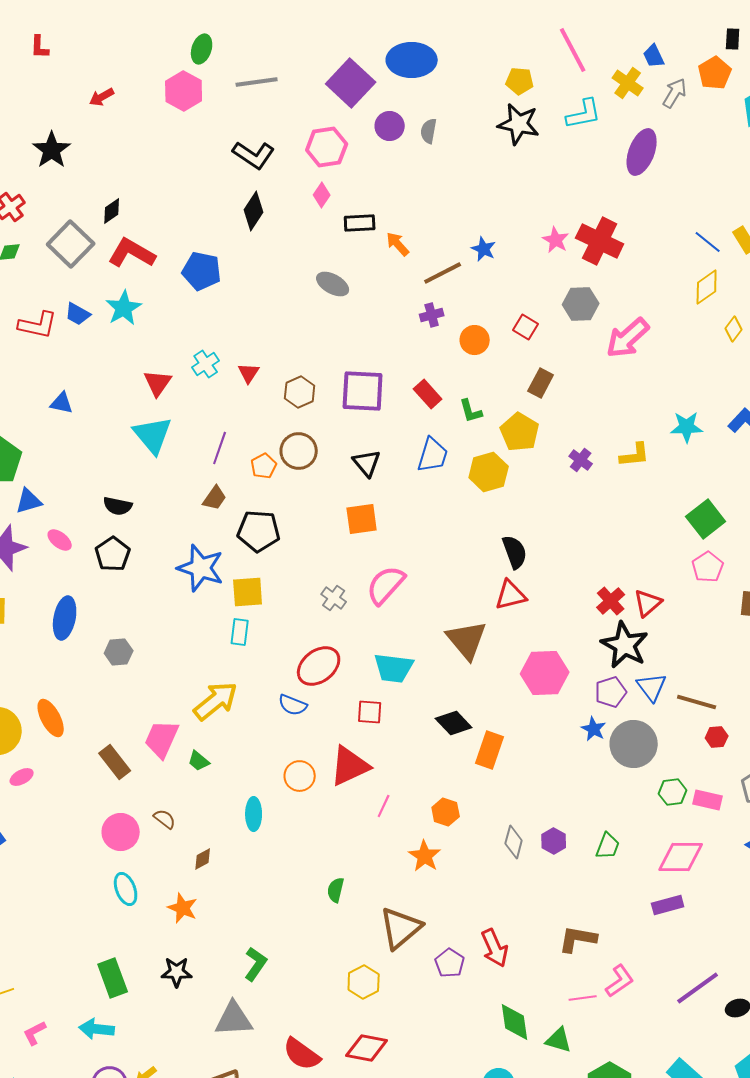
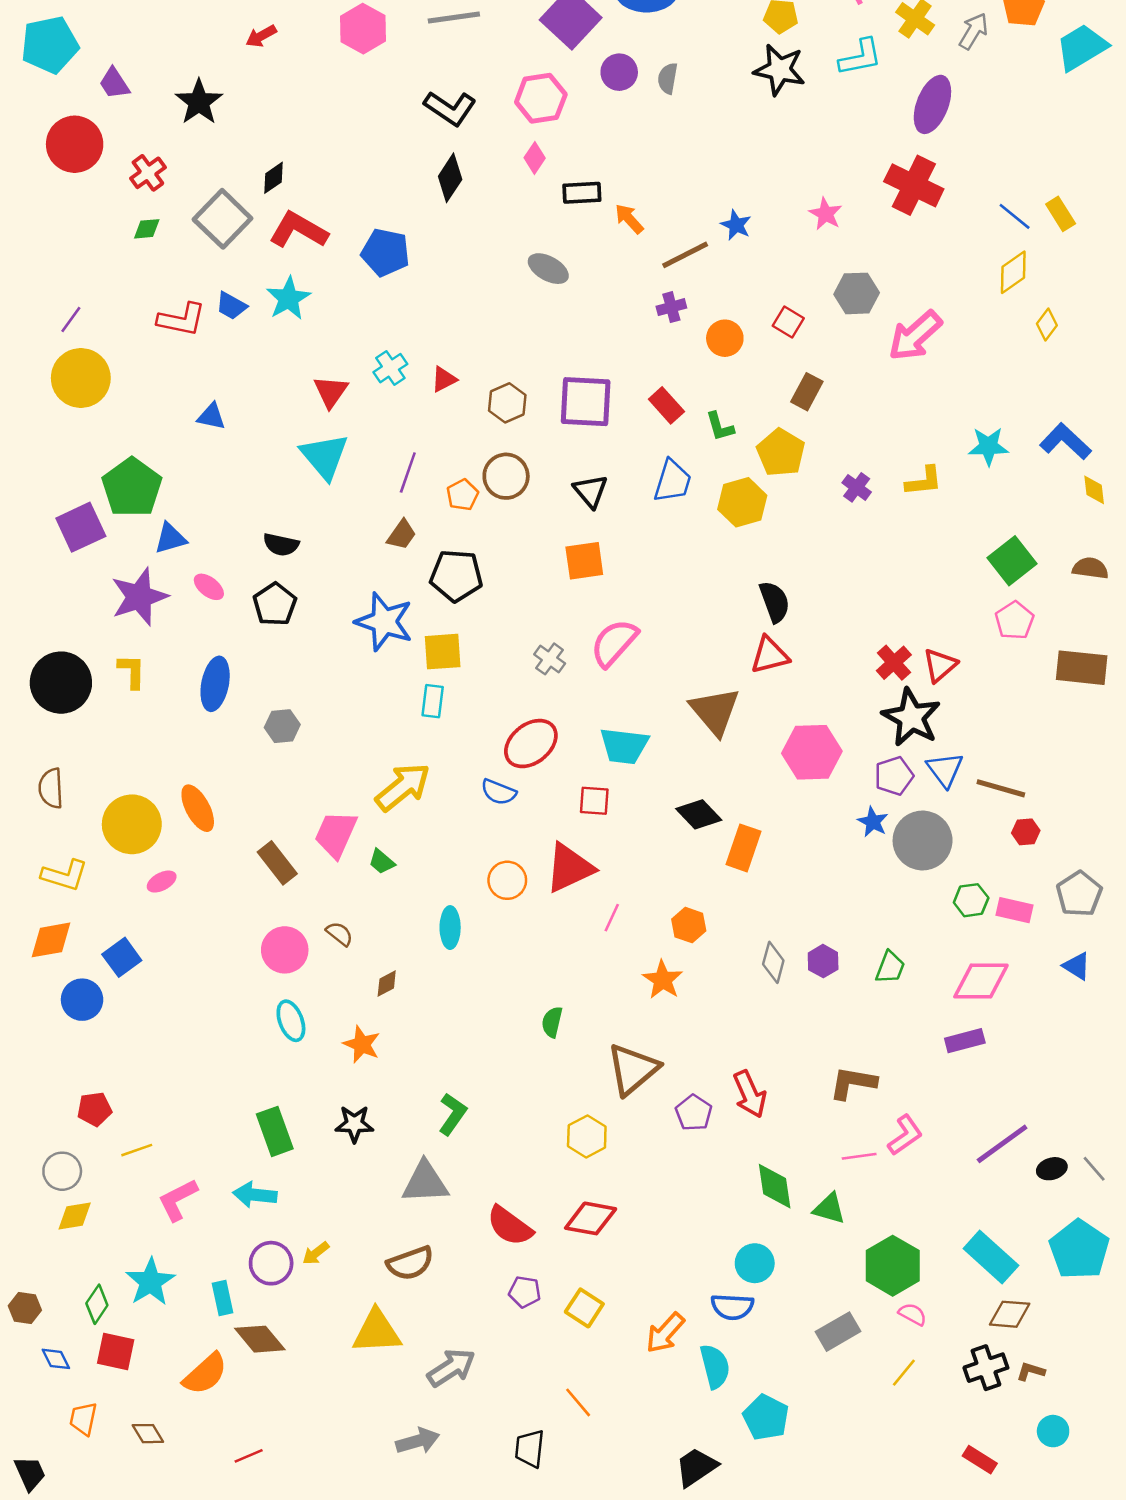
red cross: (600, 241) -> (914, 185), moved
red triangle: (249, 373) -> (444, 379), turned 30
pink L-shape: (35, 1033) -> (178, 1200), size x1.4

